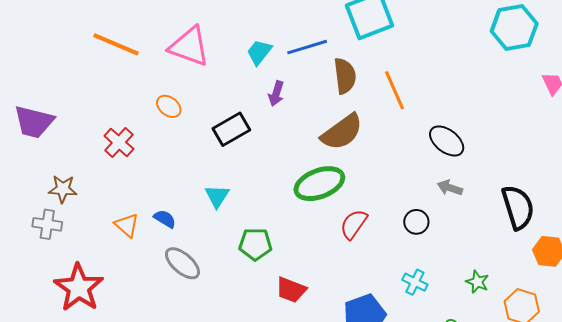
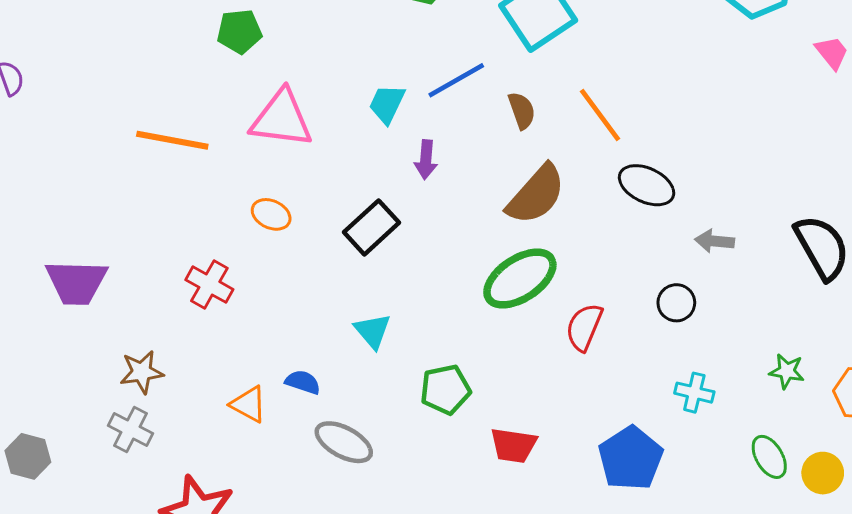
brown semicircle: (345, 76) -> (522, 111), size x0.7
black ellipse: (447, 141) -> (647, 185), moved
gray cross: (47, 224) -> (131, 430), turned 32

